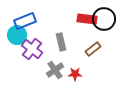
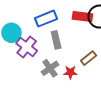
blue rectangle: (25, 21) -> (46, 19), moved
brown rectangle: (93, 49) -> (89, 58), moved

